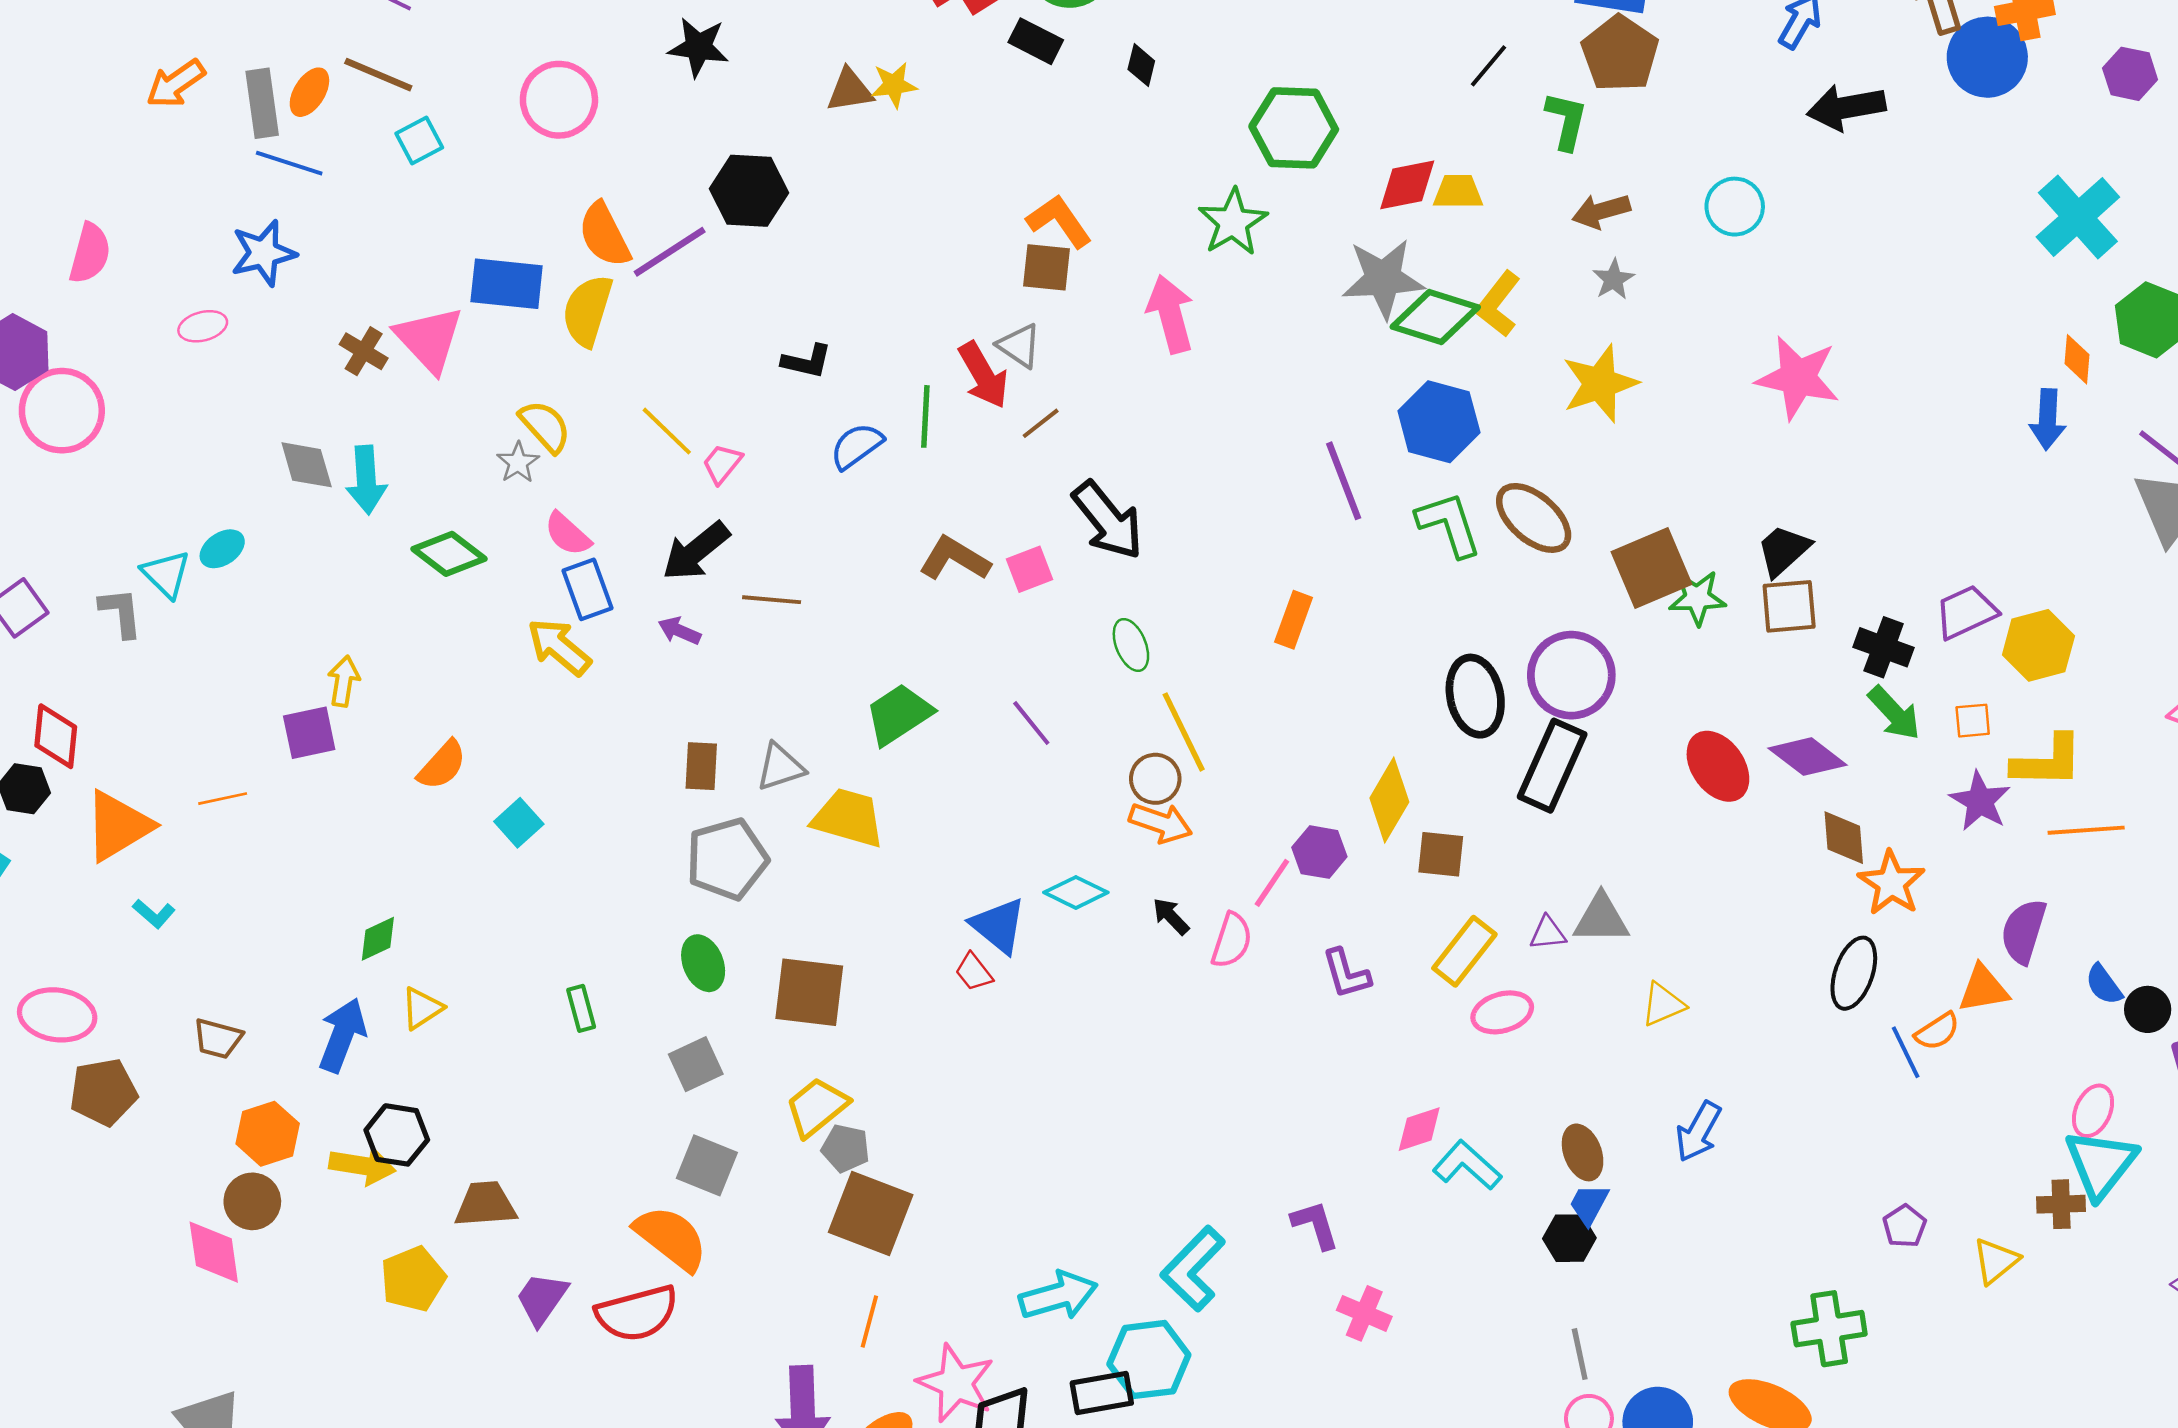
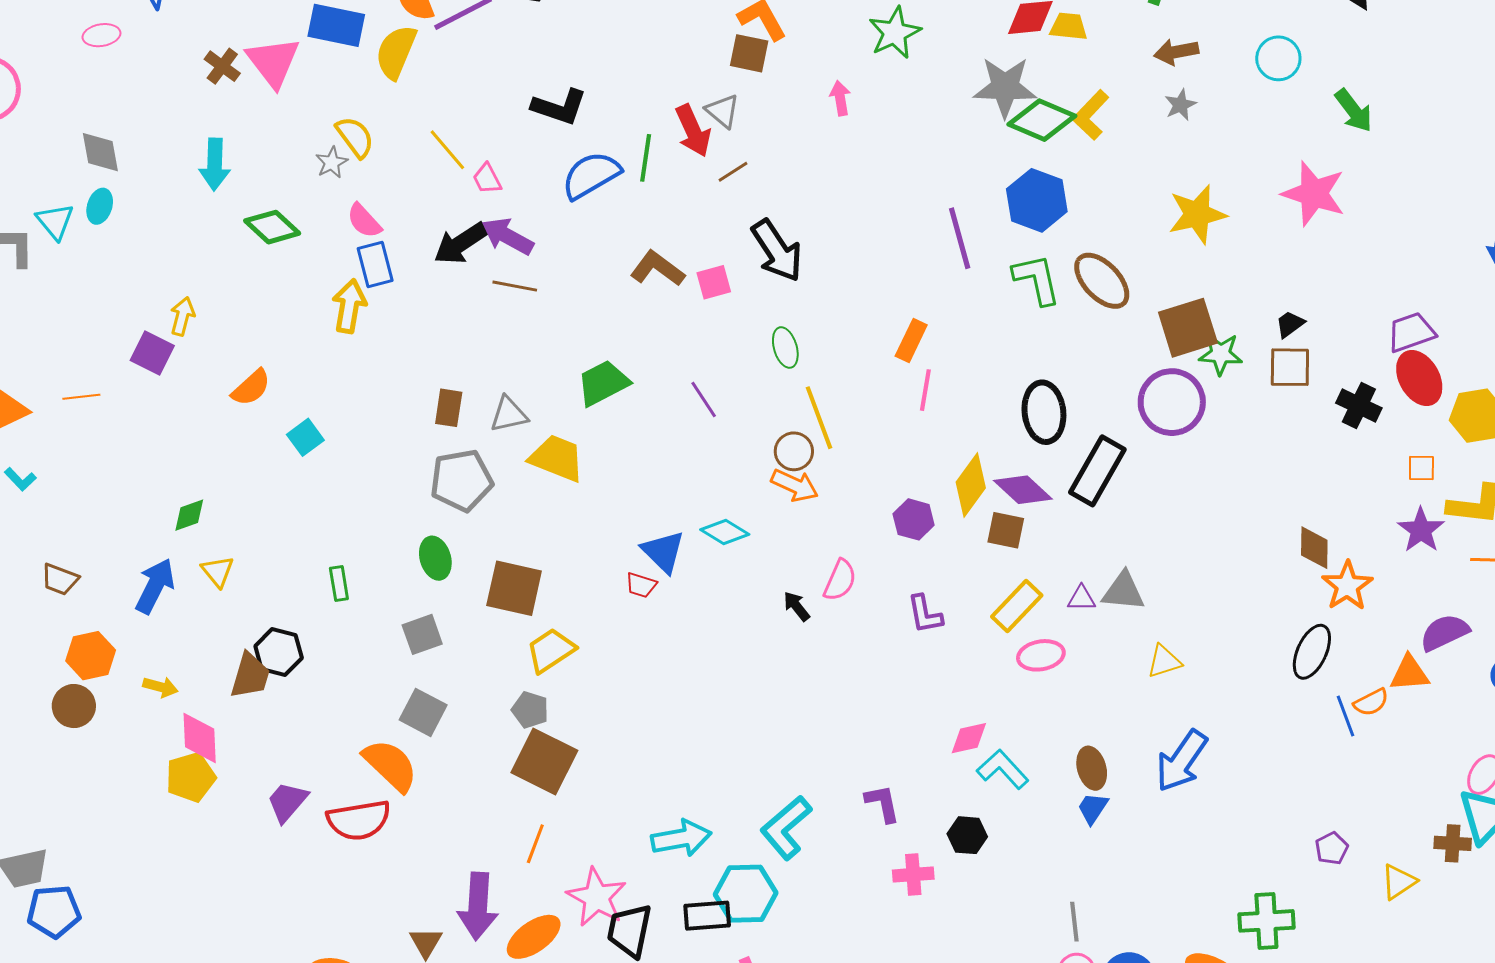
pink arrow: (1171, 314) -> (840, 98), size x0.6
black L-shape: (807, 361) -> (559, 107), size x1.4
yellow star: (1600, 384) -> (1197, 214), moved
blue semicircle: (857, 446) -> (591, 175), size x1.4
pink trapezoid: (722, 464) -> (487, 179), turned -72
gray diamond: (307, 465) -> (100, 152), moved
cyan ellipse: (222, 549) -> (100, 206), turned -44
black trapezoid: (1784, 550) -> (1290, 324), size x0.7
purple trapezoid: (1966, 612) -> (1411, 332), moved
purple arrow: (679, 631) -> (508, 236), moved, size x1.6
yellow arrow: (559, 647) -> (349, 306), turned 54
purple circle: (1571, 675) -> (1172, 402), moved
green arrow: (1894, 713) -> (1354, 111), moved
purple square: (309, 733) -> (152, 353), turned 33
purple diamond: (1808, 757) -> (1023, 490), moved
red ellipse: (1718, 766) -> (1419, 378), moved
pink line: (1272, 883) -> (925, 390), moved, turned -30
black arrow: (1171, 916) -> (797, 606), moved
purple semicircle: (2024, 931) -> (1444, 632), turned 42
red trapezoid: (974, 972) -> (641, 585), turned -40
yellow triangle: (422, 1008) -> (218, 571), turned -42
yellow trapezoid: (817, 1107) -> (551, 650), moved
blue arrow: (1698, 1132) -> (1182, 761), size x1.4
black hexagon: (397, 1135) -> (279, 652), moved
yellow arrow: (362, 1165) -> (160, 687), size x0.7
brown trapezoid: (485, 1204) -> (250, 676), moved, turned 105
black hexagon: (1569, 1238) -> (967, 835), moved
pink diamond: (214, 1252) -> (200, 738), moved
pink cross: (1364, 1313) -> (913, 875), turned -33

